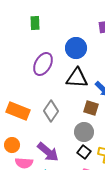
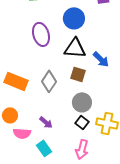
purple ellipse: (43, 64) -> (41, 34), turned -45
brown square: (91, 108) -> (78, 74), moved
purple arrow: (48, 152) -> (46, 122), size x0.6

